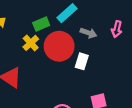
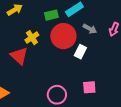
yellow cross: (31, 43) -> (32, 38), moved

